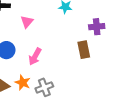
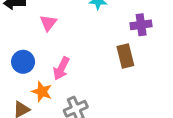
orange star: (23, 83) -> (42, 92), moved

